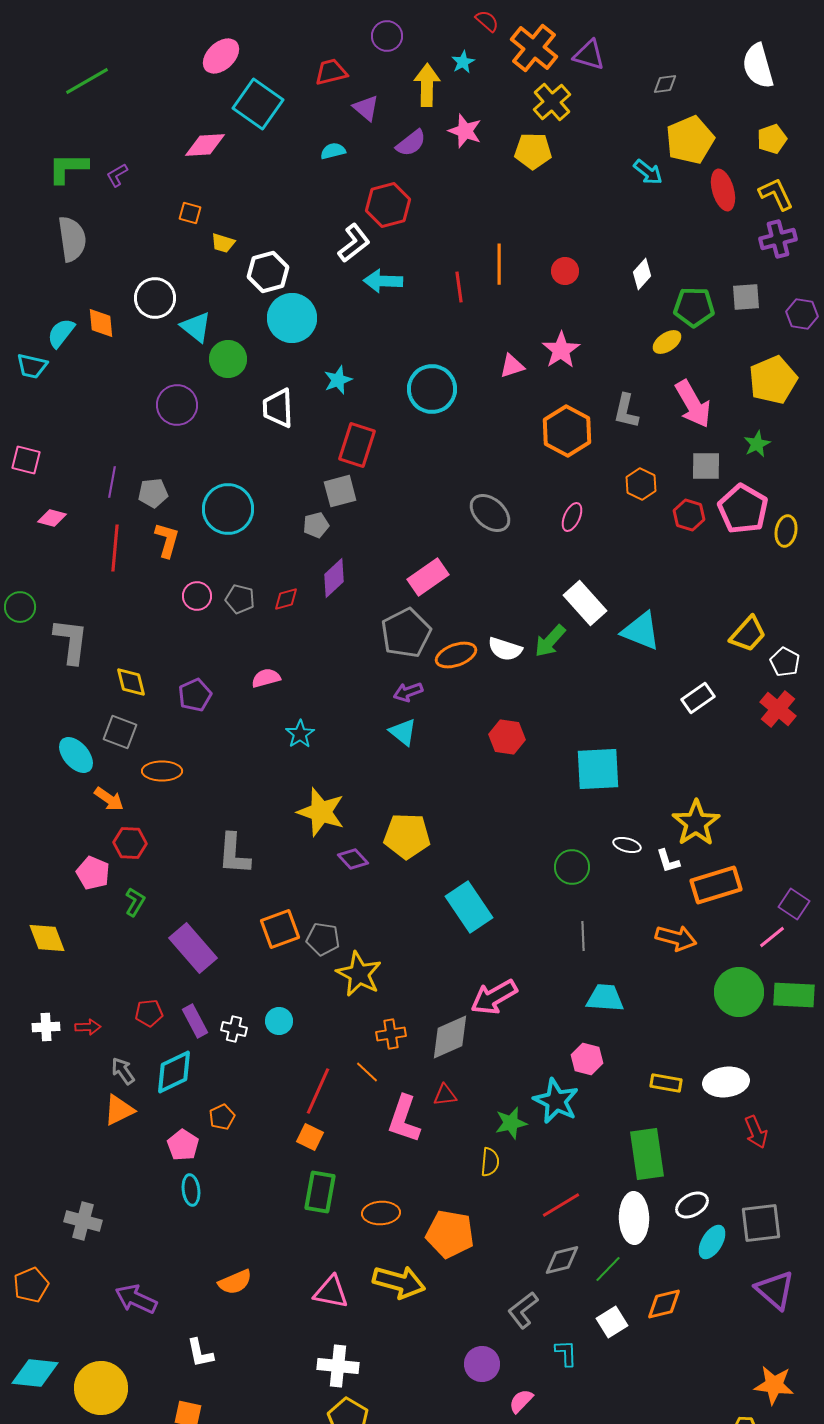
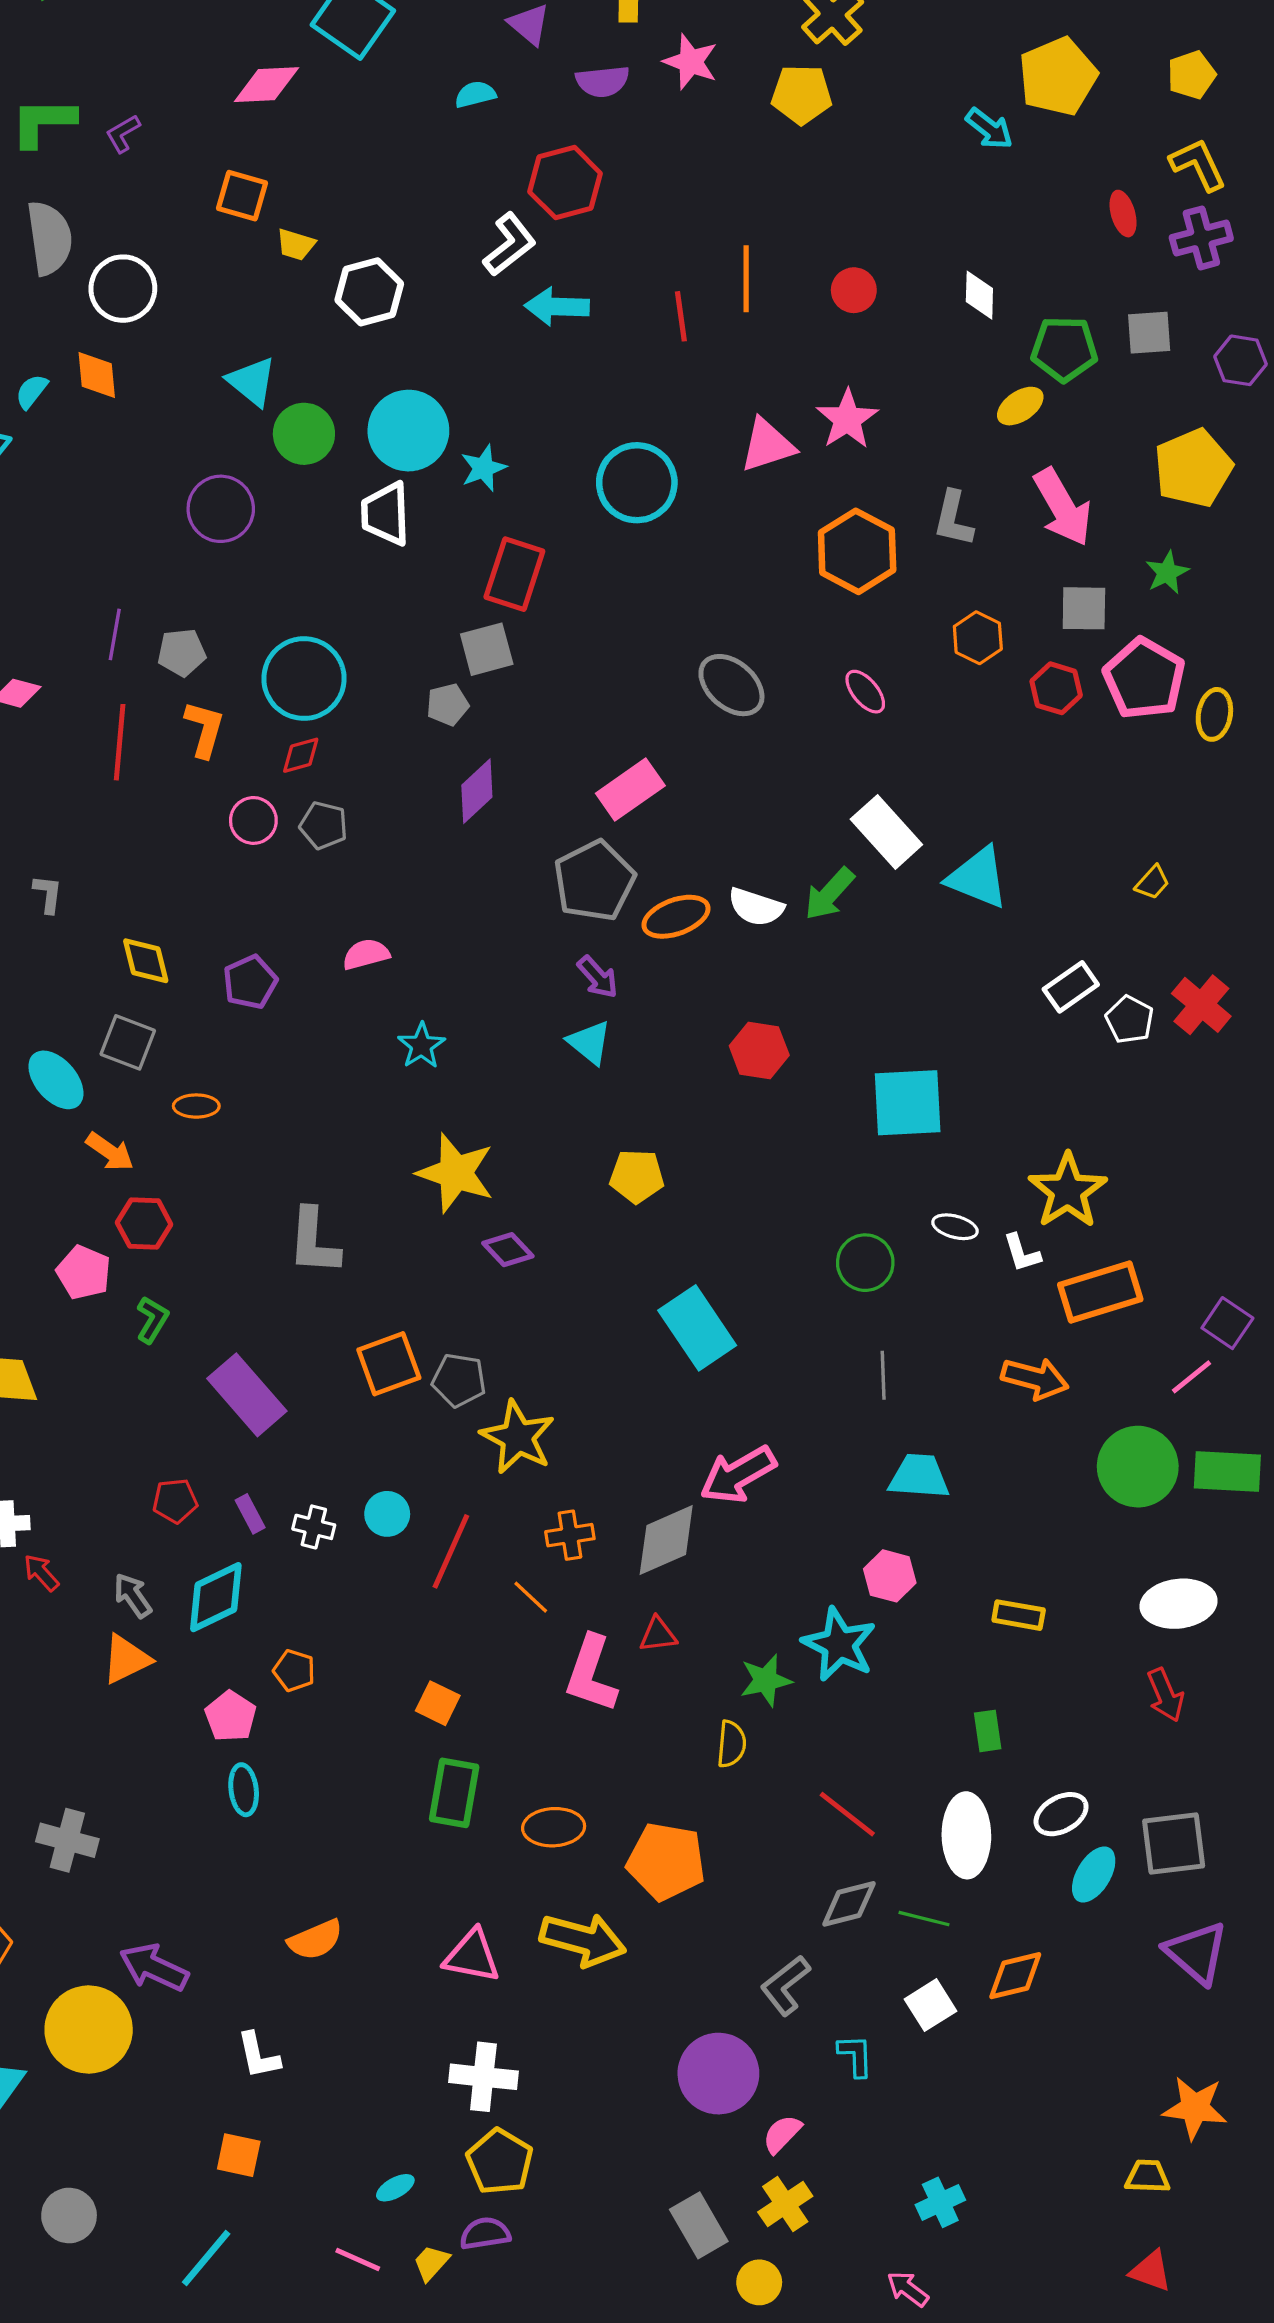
purple semicircle: (411, 143) -> (603, 81), turned 32
red ellipse: (723, 190) -> (1123, 214), moved, size x0.7
orange square: (190, 213) -> (242, 196), size x1.4
white diamond: (642, 274) -> (979, 295), turned -40
white circle: (155, 298) -> (123, 289), moved
cyan circle: (292, 318) -> (408, 431), moved
cyan semicircle: (61, 333) -> (31, 391), size x0.7
pink triangle: (512, 366) -> (767, 445), size x1.4
pink ellipse: (572, 517) -> (865, 692), turned -64
red diamond: (286, 599) -> (301, 755), moved
yellow trapezoid: (748, 634) -> (1152, 882), size x0.6
gray L-shape: (71, 641) -> (48, 894), size x0.5
white pentagon: (785, 662) -> (1130, 1020), moved
purple arrow: (408, 692) -> (598, 977), turned -112
orange ellipse: (162, 771) -> (196, 1106), size x0.7
yellow pentagon: (407, 836) -> (637, 1176), moved, size x0.7
purple rectangle: (195, 1021) -> (250, 1514), size x0.7
red arrow: (88, 1027) -> (41, 1573), moved, turned -130
white ellipse: (726, 1082) -> (1179, 1604), moved
red line: (318, 1091) -> (451, 1551), moved
orange pentagon: (222, 1117) -> (294, 1671), turned -30
green rectangle: (647, 1154) -> (988, 1731), size x0.5
red line: (561, 1205) -> (847, 1814), turned 69
green line: (608, 1269) -> (924, 1919), turned 60
purple circle: (482, 1364) -> (718, 2074), size x1.4
yellow circle: (101, 1388) -> (89, 2029), moved

